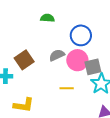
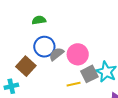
blue circle: (81, 35) -> (44, 47), moved
gray square: (93, 67) -> (89, 74), moved

